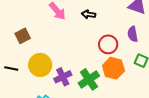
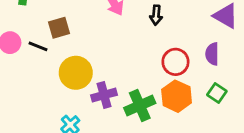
black arrow: (89, 14) -> (156, 15), turned -104
black line: (11, 69) -> (38, 46), moved

